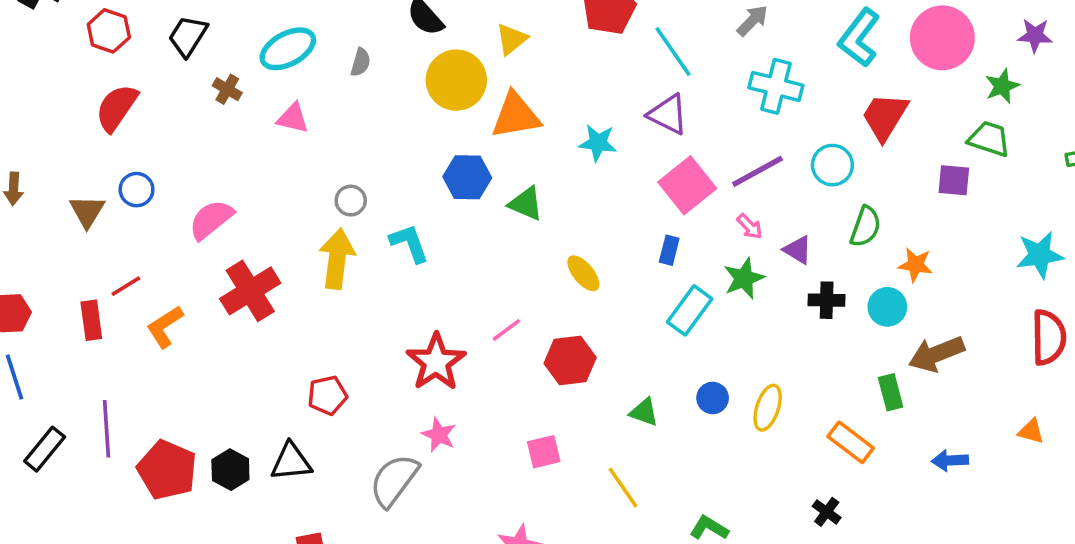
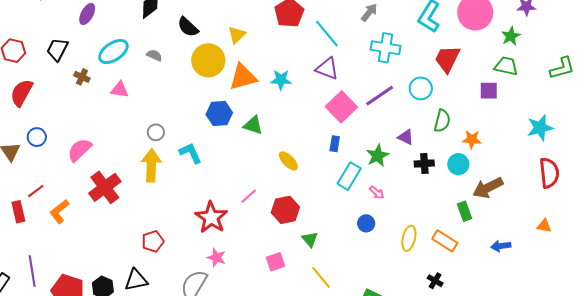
gray semicircle: (361, 62) -> (154, 55), turned -77
cyan star: (598, 143) -> (281, 80), moved
pink arrow: (750, 226) -> (377, 193), moved
yellow ellipse: (768, 408) -> (409, 238), moved
green triangle: (644, 412) -> (310, 239), moved, turned 36

